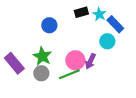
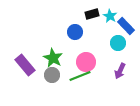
blue circle: (49, 25) -> (75, 32), moved
purple arrow: (90, 61) -> (120, 71), moved

